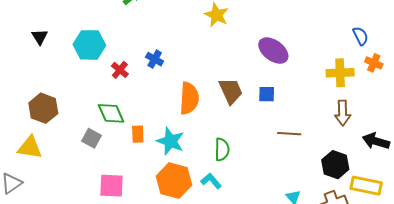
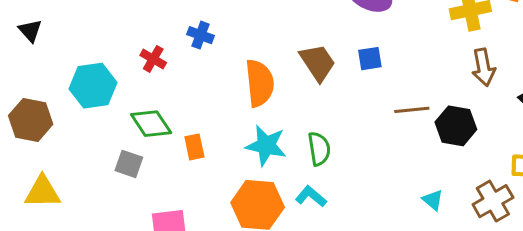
cyan hexagon: (89, 45) -> (93, 86), moved
brown hexagon: (43, 108) -> (31, 120), moved
cyan star: (170, 141) -> (266, 145), moved
black hexagon: (335, 165) -> (456, 126), moved

